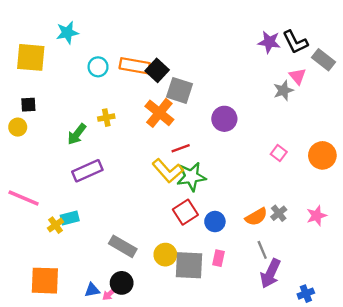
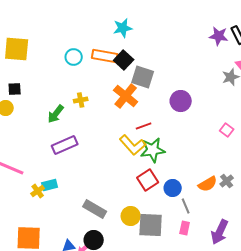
cyan star: (67, 33) -> (123, 28), moved
gray line: (262, 250) -> (186, 206), moved
pink rectangle: (218, 258) -> (185, 228), moved

